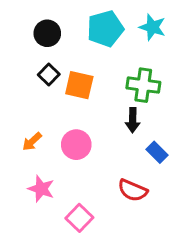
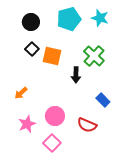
green cross: (143, 85) -> (94, 56), turned 35
black arrow: (133, 120) -> (76, 75), moved
pink circle: (76, 145) -> (55, 116), moved
pink star: (41, 189) -> (27, 124), turned 30

